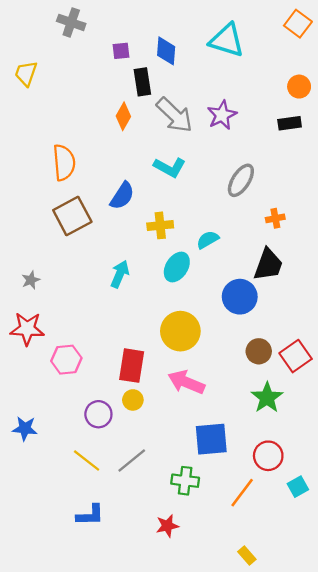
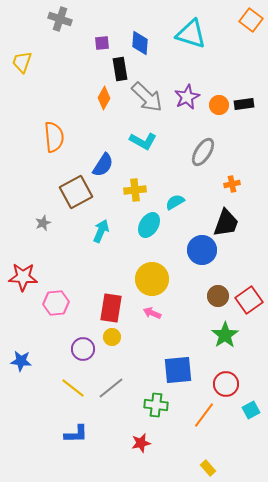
orange circle: (299, 87) -> (219, 105), moved
brown square: (72, 216) -> (76, 192), moved
gray star: (31, 280) -> (43, 223), moved
pink arrow: (186, 382) -> (152, 313), moved, size x0.6

